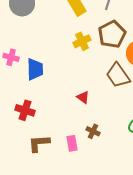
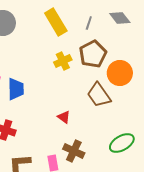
brown cross: (93, 131) -> (74, 151), size x1.5

